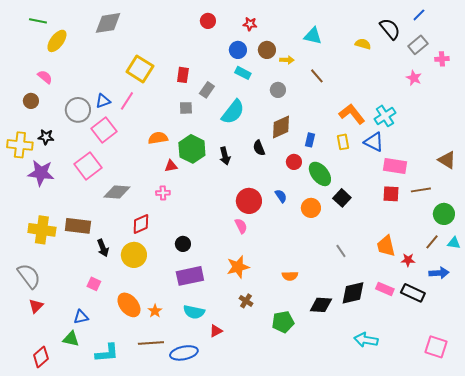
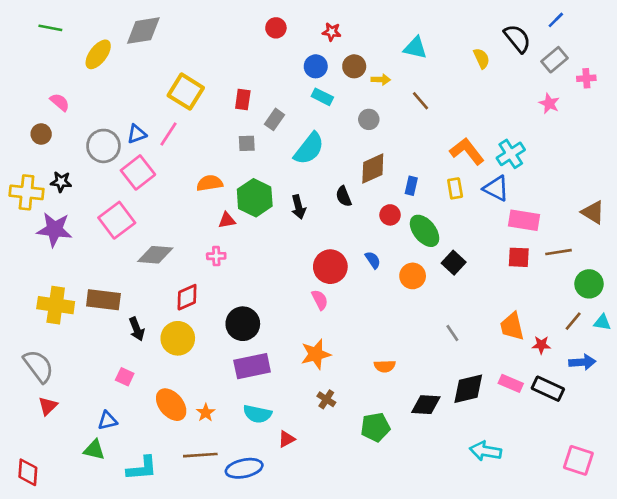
yellow ellipse: (57, 41) -> (98, 54), moved
yellow semicircle: (363, 44) -> (482, 58), turned 49
black circle: (183, 244) -> (243, 324), size x1.6
red diamond: (41, 357) -> (28, 472), moved, turned -45

